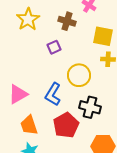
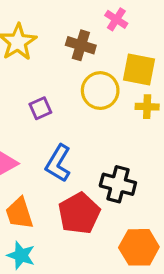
purple square: (54, 47) -> (40, 108), moved
yellow circle: (79, 75) -> (100, 91), moved

